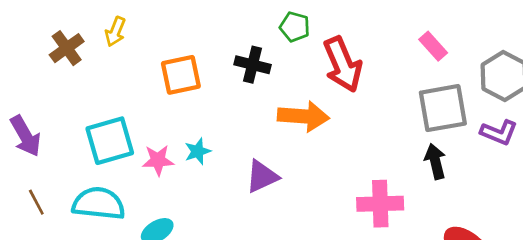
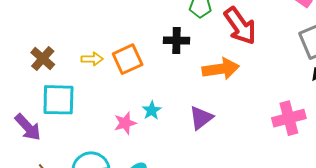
yellow arrow: (115, 32) -> (92, 59), moved, turned -100
cyan square: (110, 141) -> (58, 100), moved, turned 30

